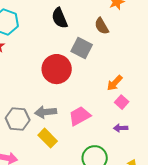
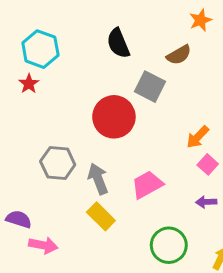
brown semicircle: (102, 26) -> (179, 55), turned -90
gray arrow: (46, 112) -> (98, 179), turned 75
gray hexagon: (18, 119) -> (58, 163), moved

